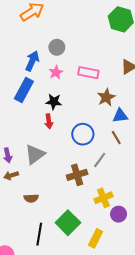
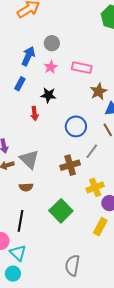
blue rectangle: (24, 90) -> (20, 84), size x0.6
red arrow: (49, 121) -> (35, 113), moved
gray triangle: (35, 154) -> (29, 159), moved, turned -40
black line: (39, 234) -> (20, 221), moved
yellow rectangle: (96, 238) -> (100, 227), moved

